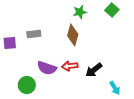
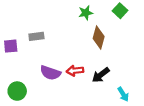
brown diamond: (73, 35) -> (99, 37), moved
green circle: (27, 85) -> (17, 91), moved

